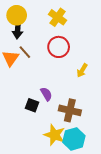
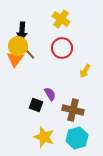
yellow circle: (17, 15) -> (18, 46), moved
yellow star: (54, 135) -> (44, 137), moved

